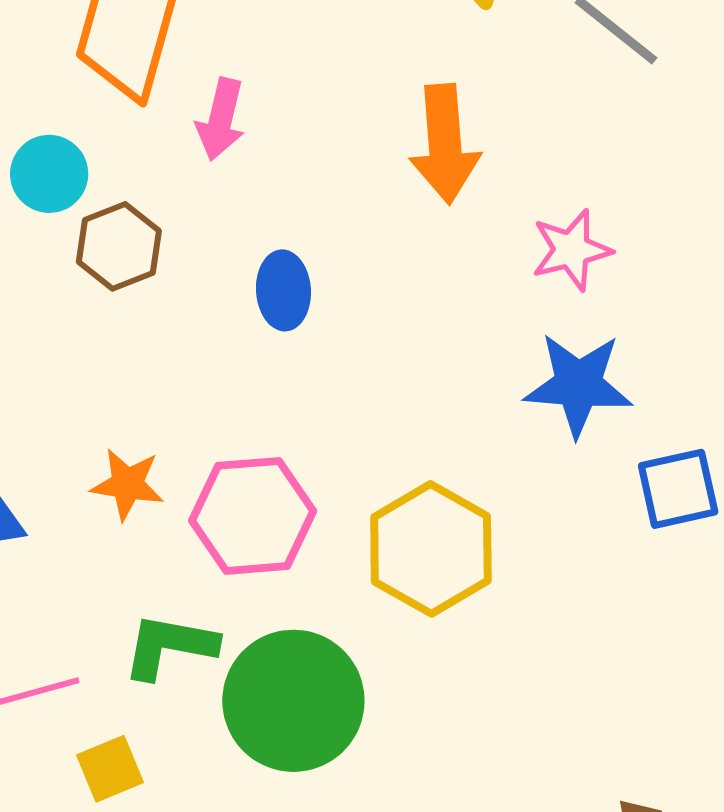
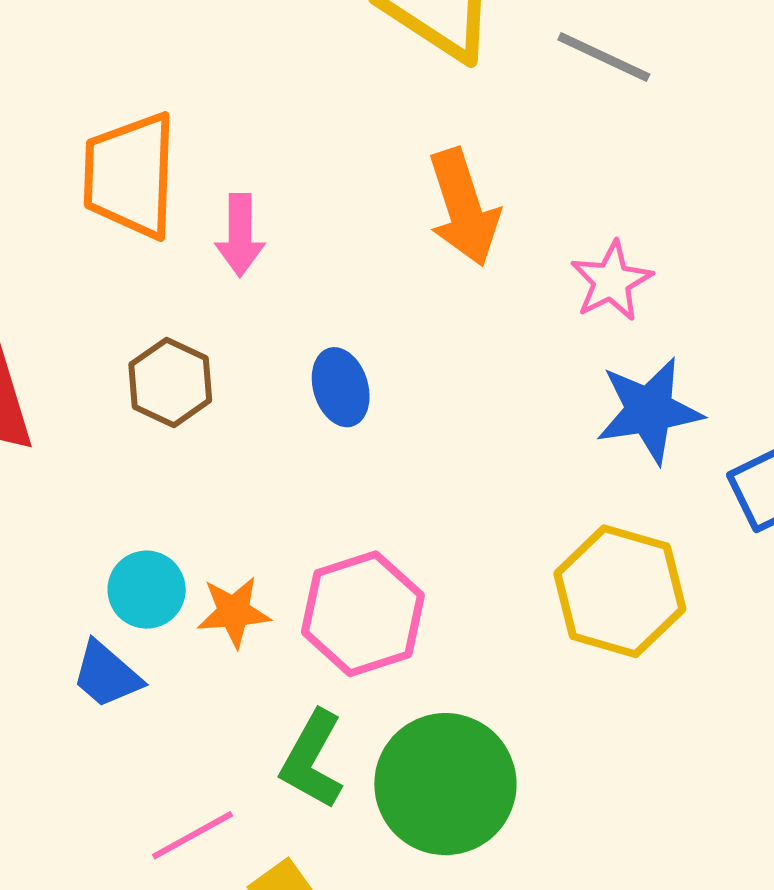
cyan circle: (49, 174) -> (147, 590), moved
yellow hexagon: (431, 549) -> (620, 591), moved
green L-shape: (170, 646) -> (312, 760), turned -58

